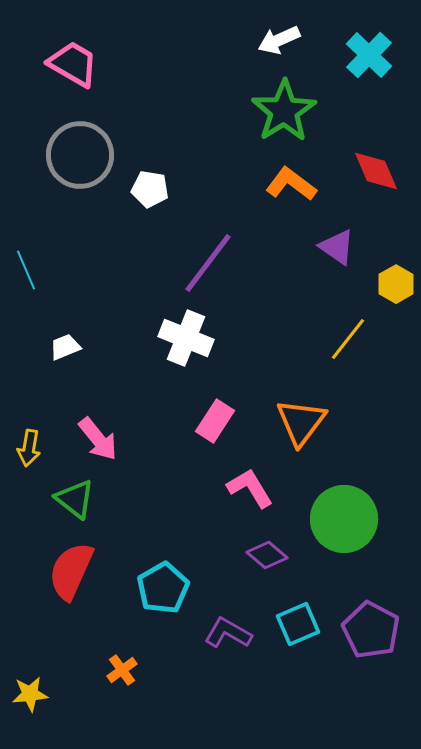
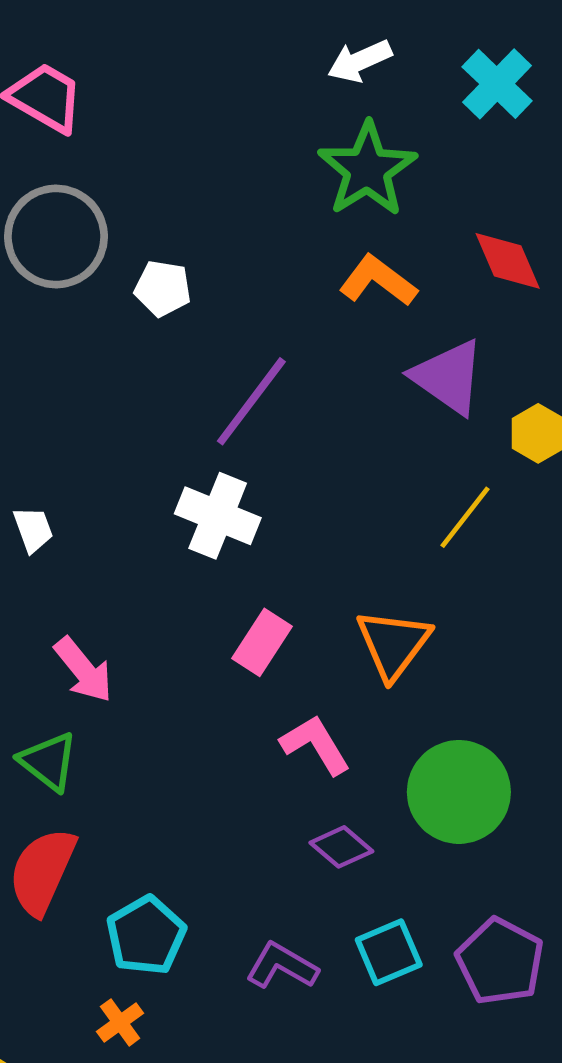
purple triangle: (337, 247) -> (448, 377), size x1.4
white trapezoid: (65, 347) -> (33, 529), turned 92
cyan pentagon: (163, 588) -> (146, 935), moved

